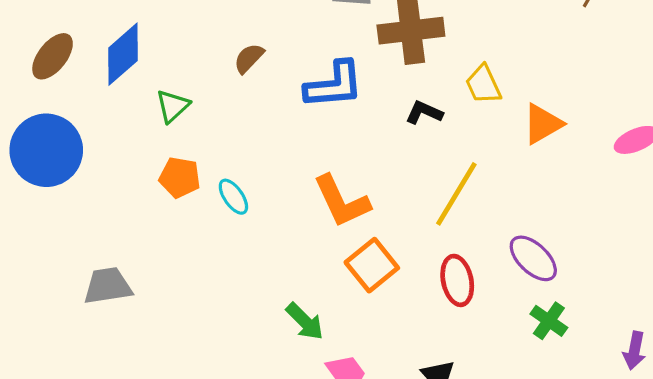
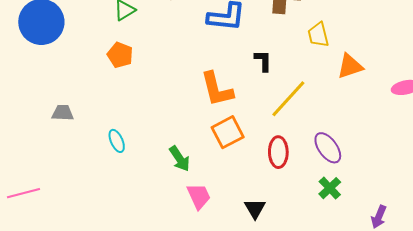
black L-shape: (424, 113) -> (263, 61), moved, turned 55
cyan ellipse: (233, 197) -> (117, 141), moved
gray trapezoid: (108, 286) -> (63, 113), size x0.7

